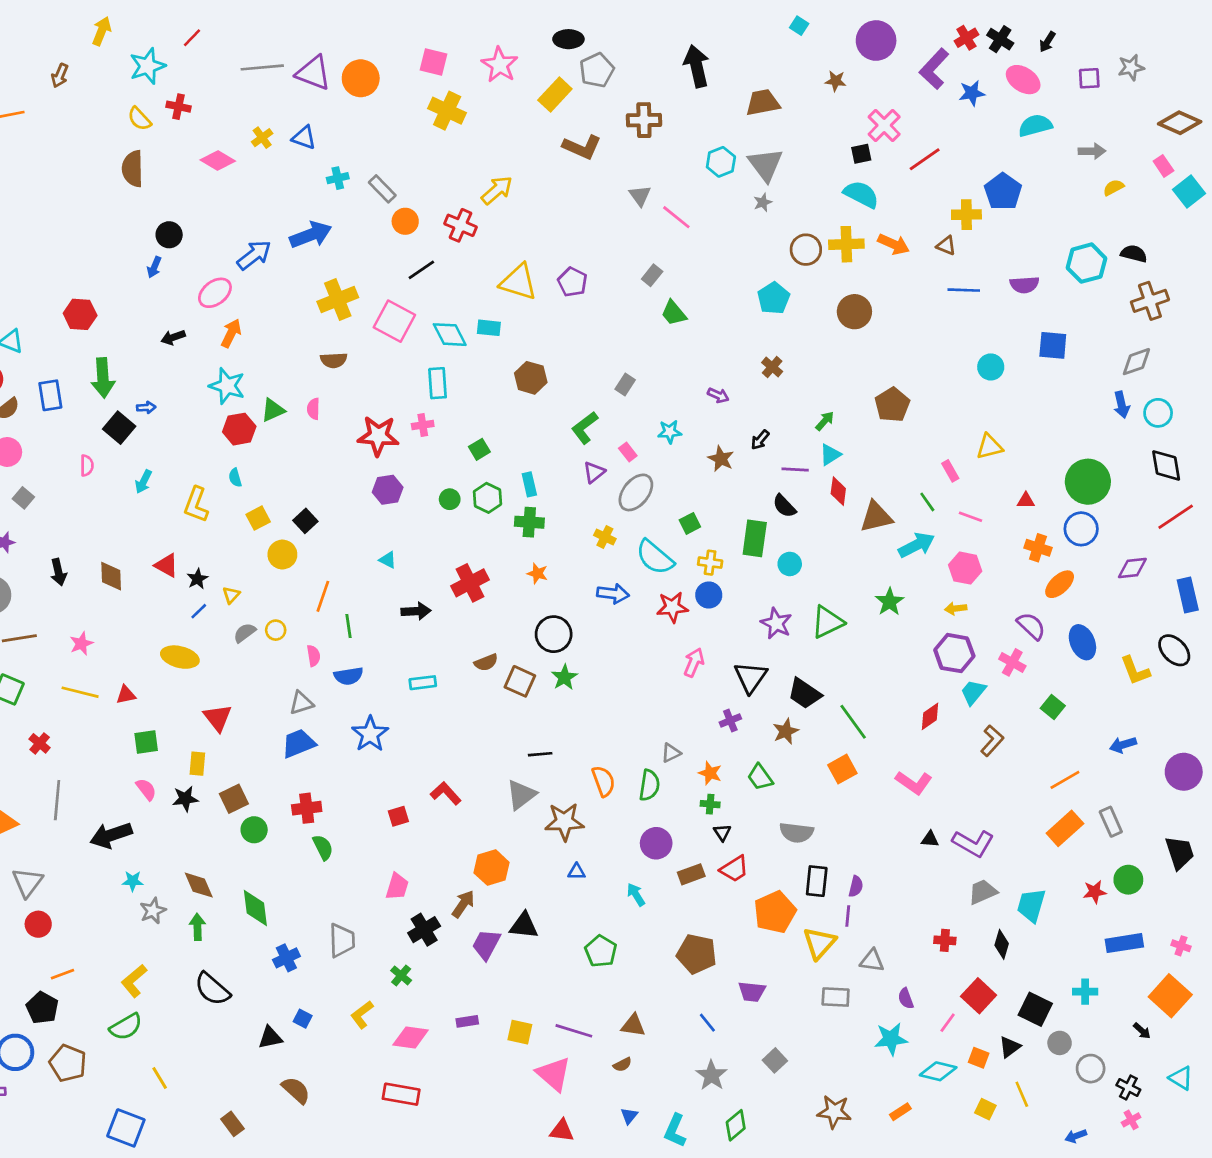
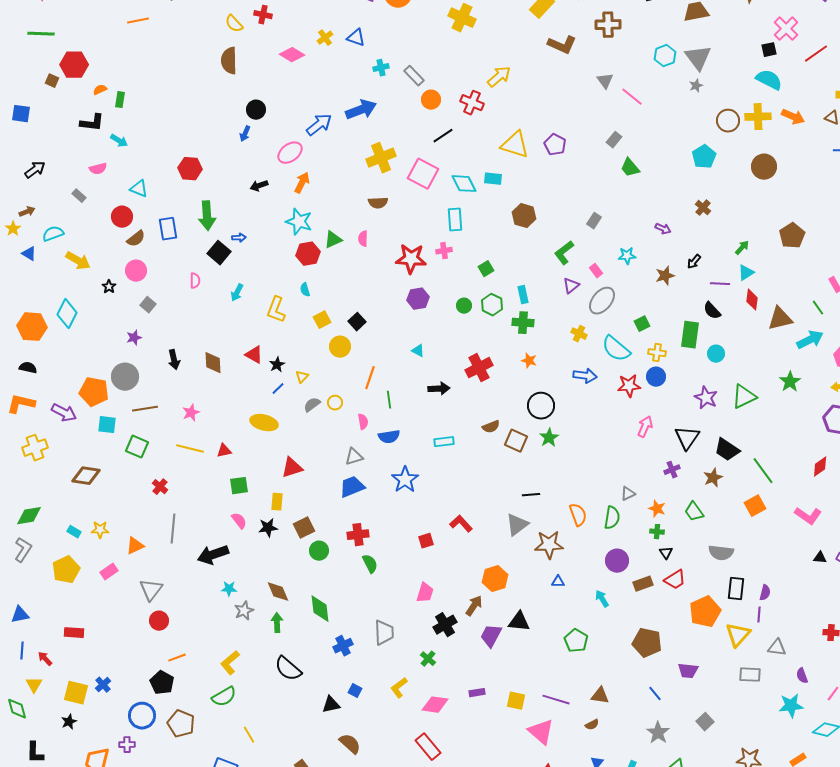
brown star: (721, 459) -> (665, 276), turned 30
red triangle: (218, 718) -> (292, 468), turned 50
red rectangle: (401, 1094) -> (428, 747), turned 40

